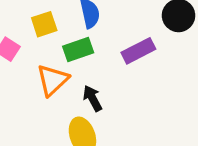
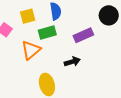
black arrow: (92, 98) -> (72, 62), moved, turned 98

